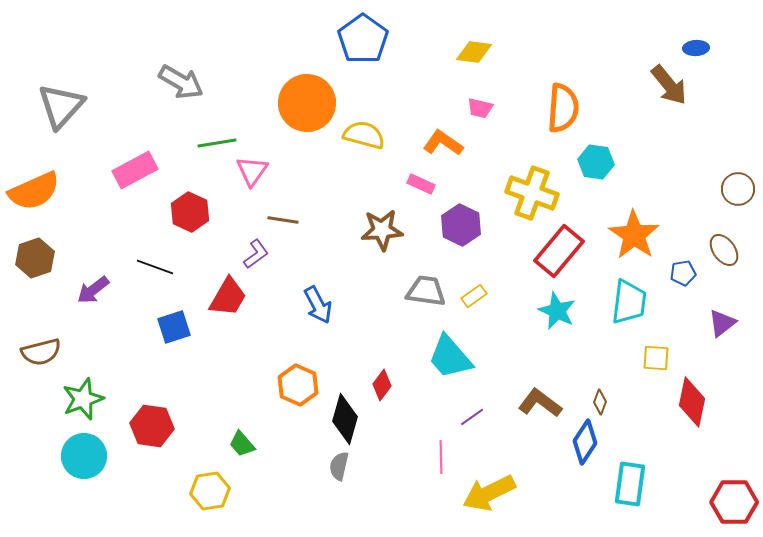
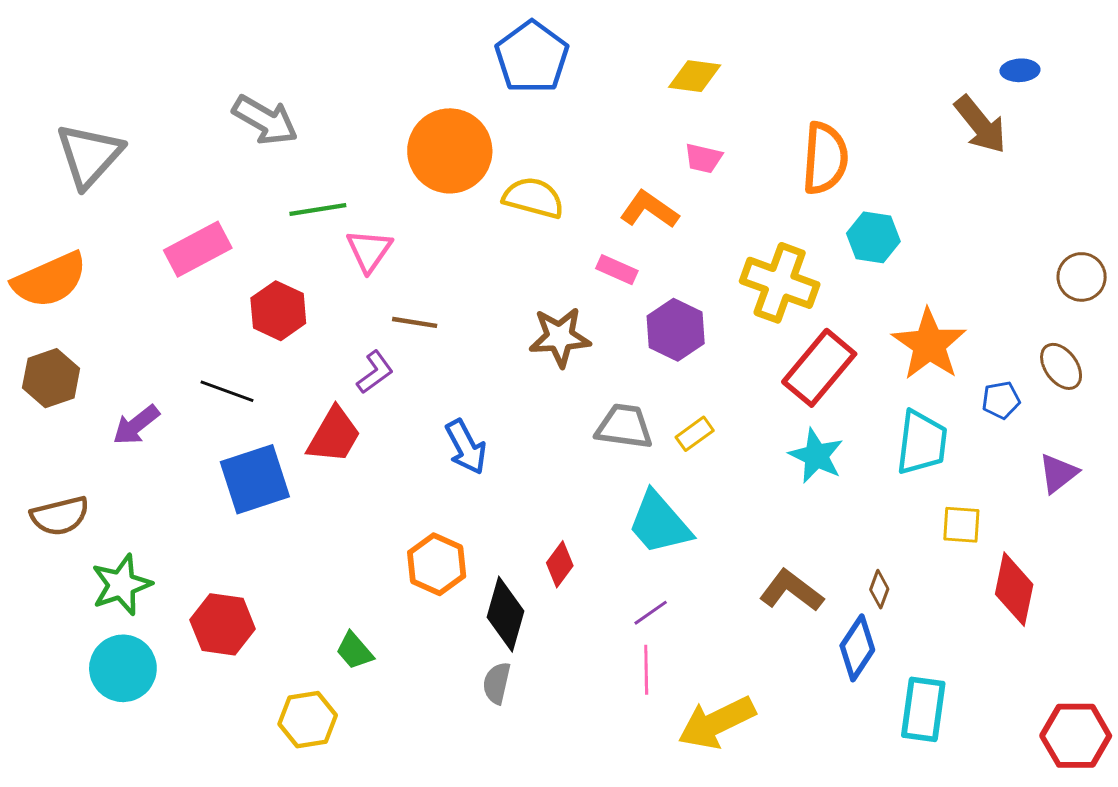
blue square: (174, 327) -> (255, 479), size x1.4
purple line: (472, 417) -> (651, 613), moved

